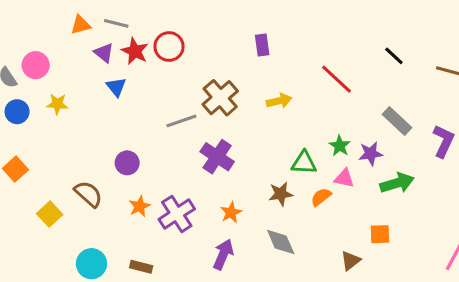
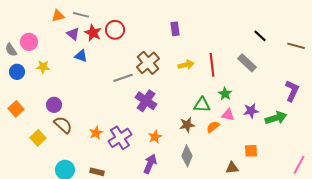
red line: (337, 79) -> (212, 65), moved, turned 40
blue triangle: (116, 87) -> (81, 56), turned -32
gray rectangle: (397, 121) -> (247, 63), moved
purple star: (371, 154) -> (251, 111), moved
purple circle: (127, 163) -> (54, 105), moved
green arrow: (397, 183) -> (276, 118), moved
gray diamond: (281, 242) -> (187, 156), turned 45
brown triangle: (350, 261) -> (232, 168), turned 32

